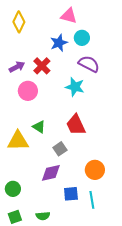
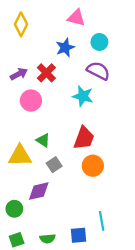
cyan circle: (82, 38) -> (99, 42), moved
red trapezoid: (76, 125) -> (84, 138), turned -135
gray square: (60, 149) -> (54, 165), moved
orange circle: (95, 170) -> (93, 166), moved
purple diamond: (51, 173) -> (39, 191), moved
blue square: (71, 194) -> (78, 235), moved

